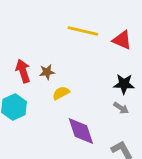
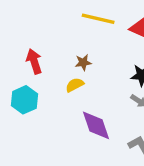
brown star: (47, 72) -> (83, 62), moved

